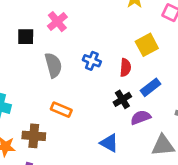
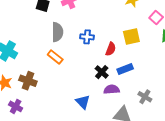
blue cross: (92, 61) -> (87, 37), turned -32
black cross: (122, 99) -> (102, 72), turned -32
orange rectangle: (61, 110) -> (55, 57), moved

